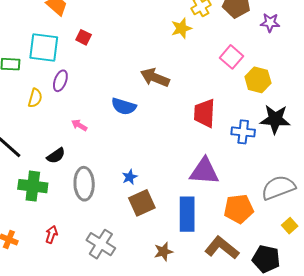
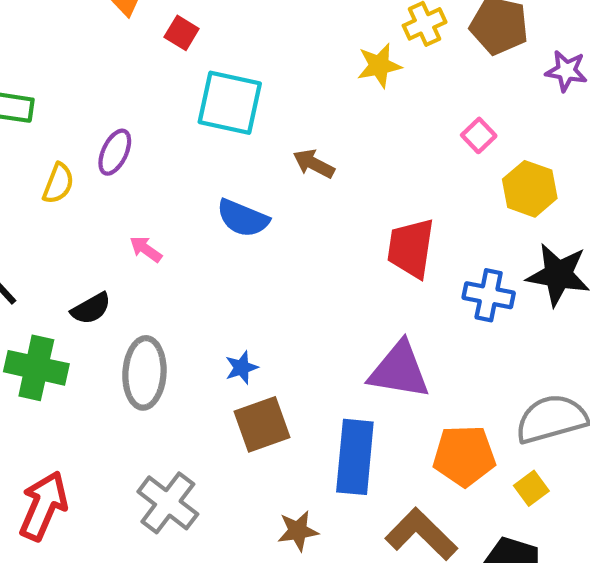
red square: (84, 37) -> (182, 33), moved
cyan square: (44, 47) -> (230, 103), moved
pink square: (232, 57) -> (479, 135), size x0.7
brown arrow: (155, 78) -> (314, 164), size x0.7
yellow square: (290, 226) -> (531, 488), moved
red arrow: (51, 235) -> (43, 506), moved, size x1.8

